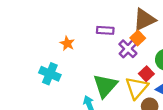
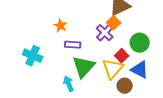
purple rectangle: (105, 30) -> (73, 45), moved
orange star: (67, 43) -> (61, 26), moved

